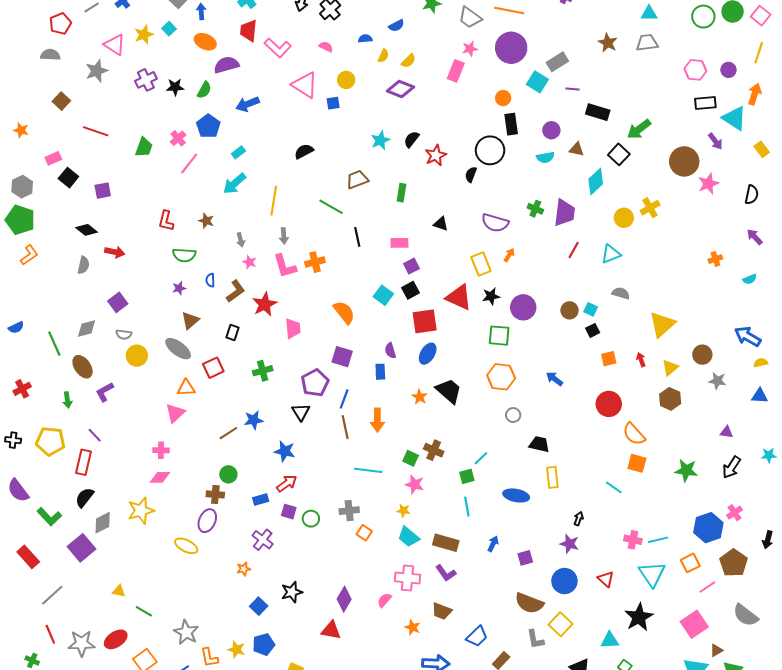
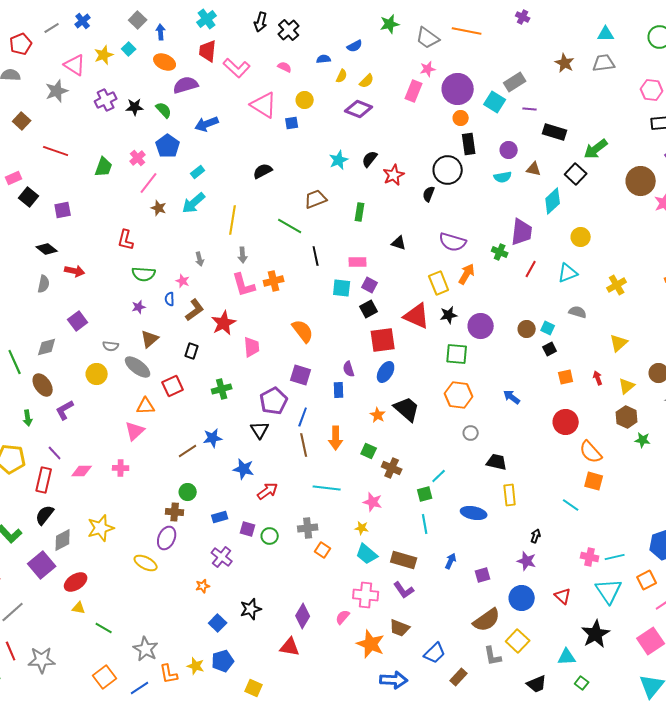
purple circle: (511, 48) -> (458, 89), moved
green semicircle: (204, 90) -> (164, 110), turned -72
yellow cross: (650, 208) -> (617, 285), moved
green cross: (535, 209) -> (500, 252), moved
brown star: (206, 221) -> (159, 208), moved
orange arrow: (509, 255) -> (467, 274), size x1.5
pink star: (250, 262) -> (183, 281), moved
purple square: (412, 266) -> (370, 285), turned -35
cyan square: (383, 295) -> (342, 288), moved, turned -30
yellow triangle: (662, 324) -> (619, 343), size x0.7
gray semicircle: (124, 334) -> (111, 346), moved
green square: (411, 458) -> (369, 451), moved
green star: (686, 470) -> (643, 440), moved, size x0.7
pink diamond: (160, 477) -> (82, 471), moved
red arrow: (287, 483) -> (268, 491), moved
brown semicircle: (529, 603) -> (487, 620), turned -56
orange star: (413, 627) -> (371, 644), size x1.8
red ellipse: (116, 639) -> (76, 582), moved

